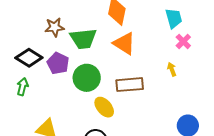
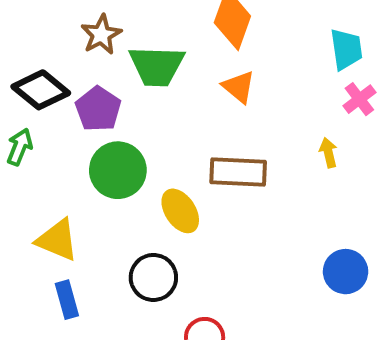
brown star: (55, 27) -> (101, 35), turned -30
orange triangle: (124, 43) -> (239, 87), size x0.7
green circle: (87, 78) -> (118, 170), moved

